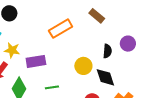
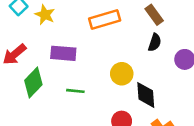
yellow star: (12, 50) -> (45, 15), moved
black semicircle: (107, 51) -> (155, 42), moved

